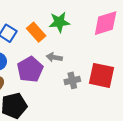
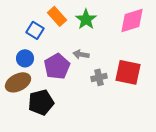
green star: (59, 22) -> (86, 19), turned -30
orange rectangle: (36, 32) -> (57, 16), moved

